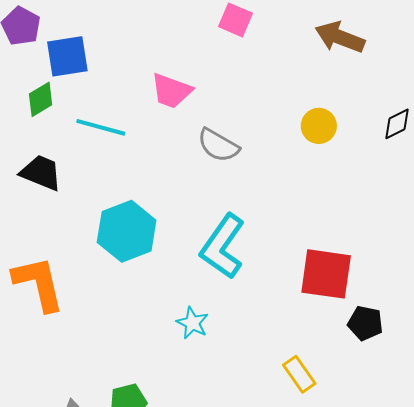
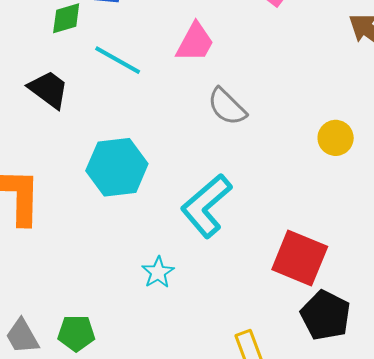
pink trapezoid: (171, 91) -> (195, 42), turned -96
yellow circle: (319, 126) -> (336, 138), moved
black pentagon: (365, 323) -> (326, 315), size x1.4

